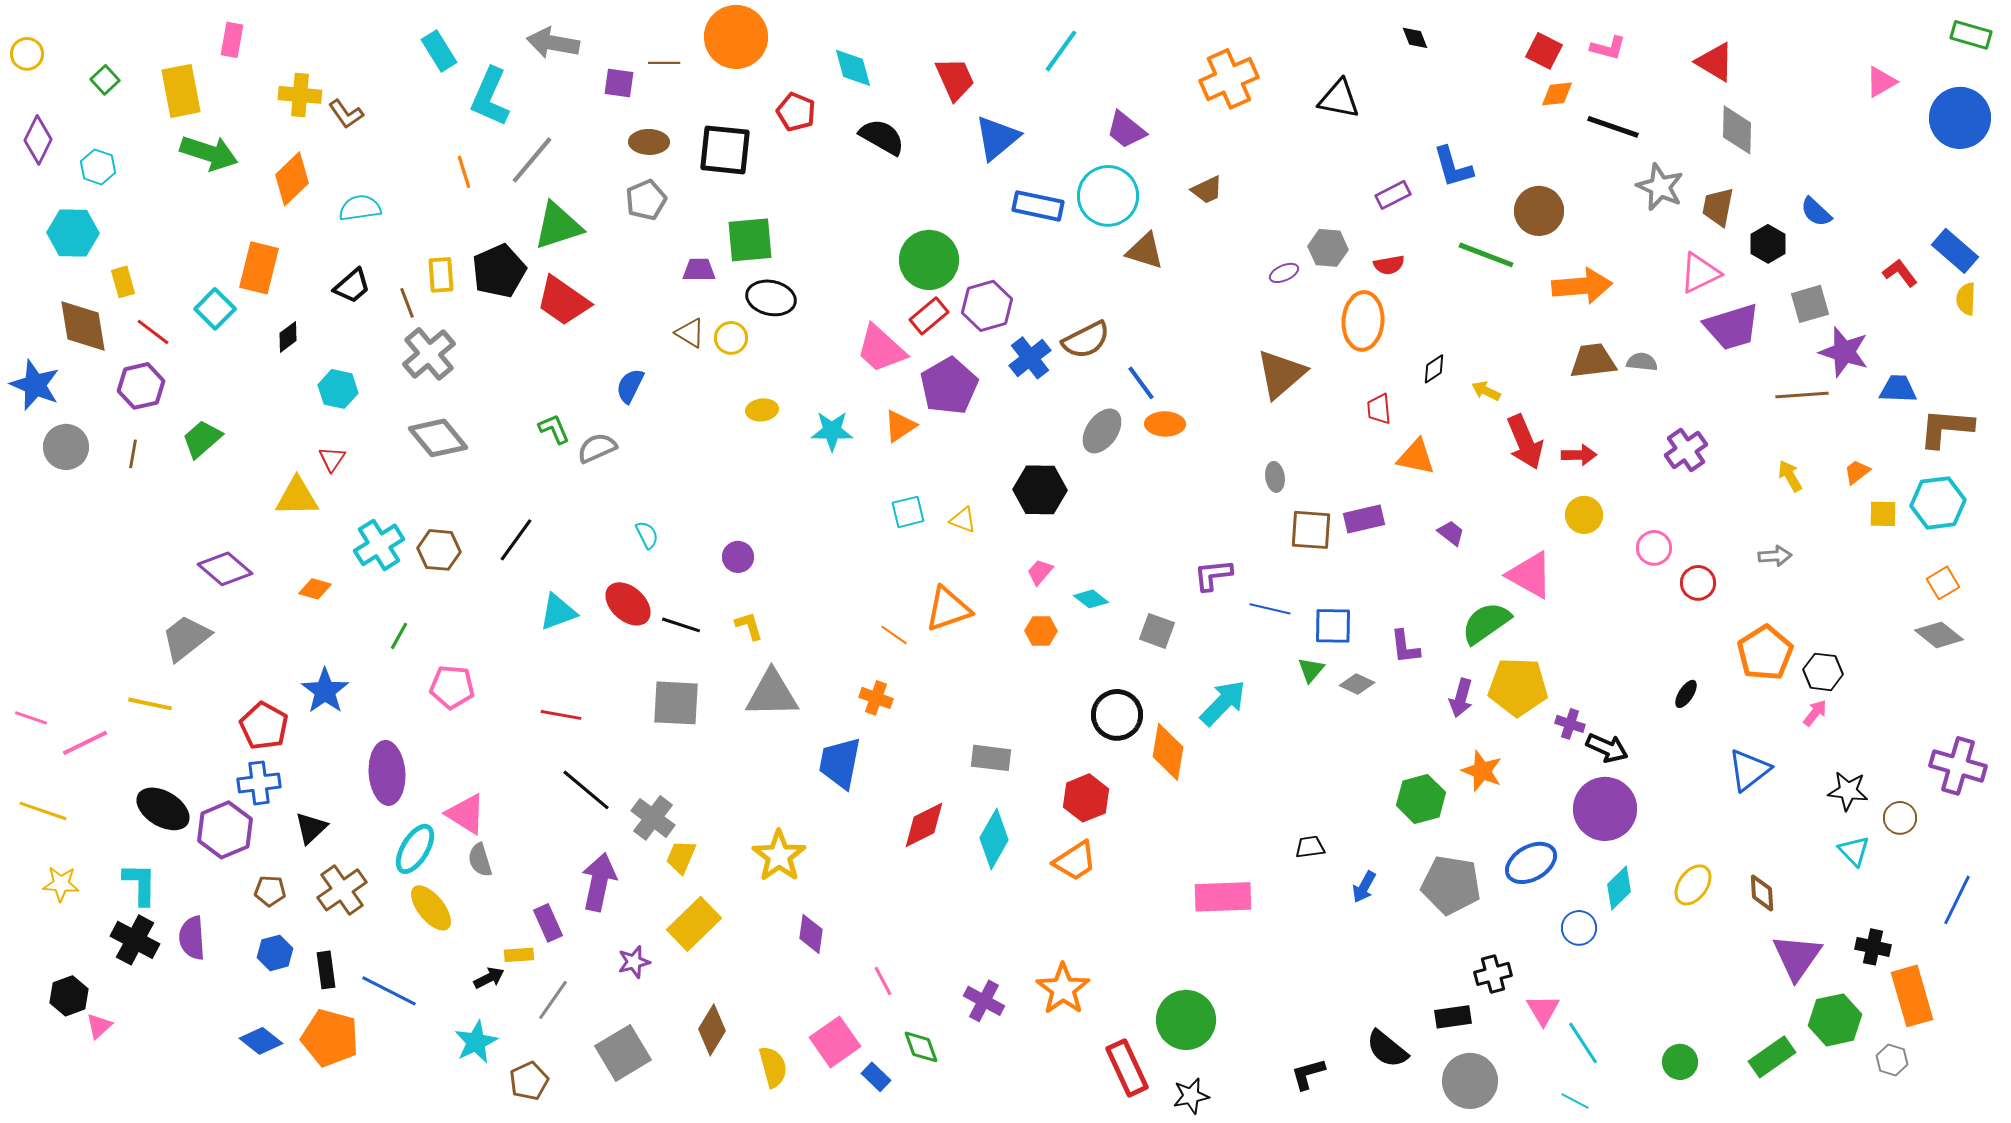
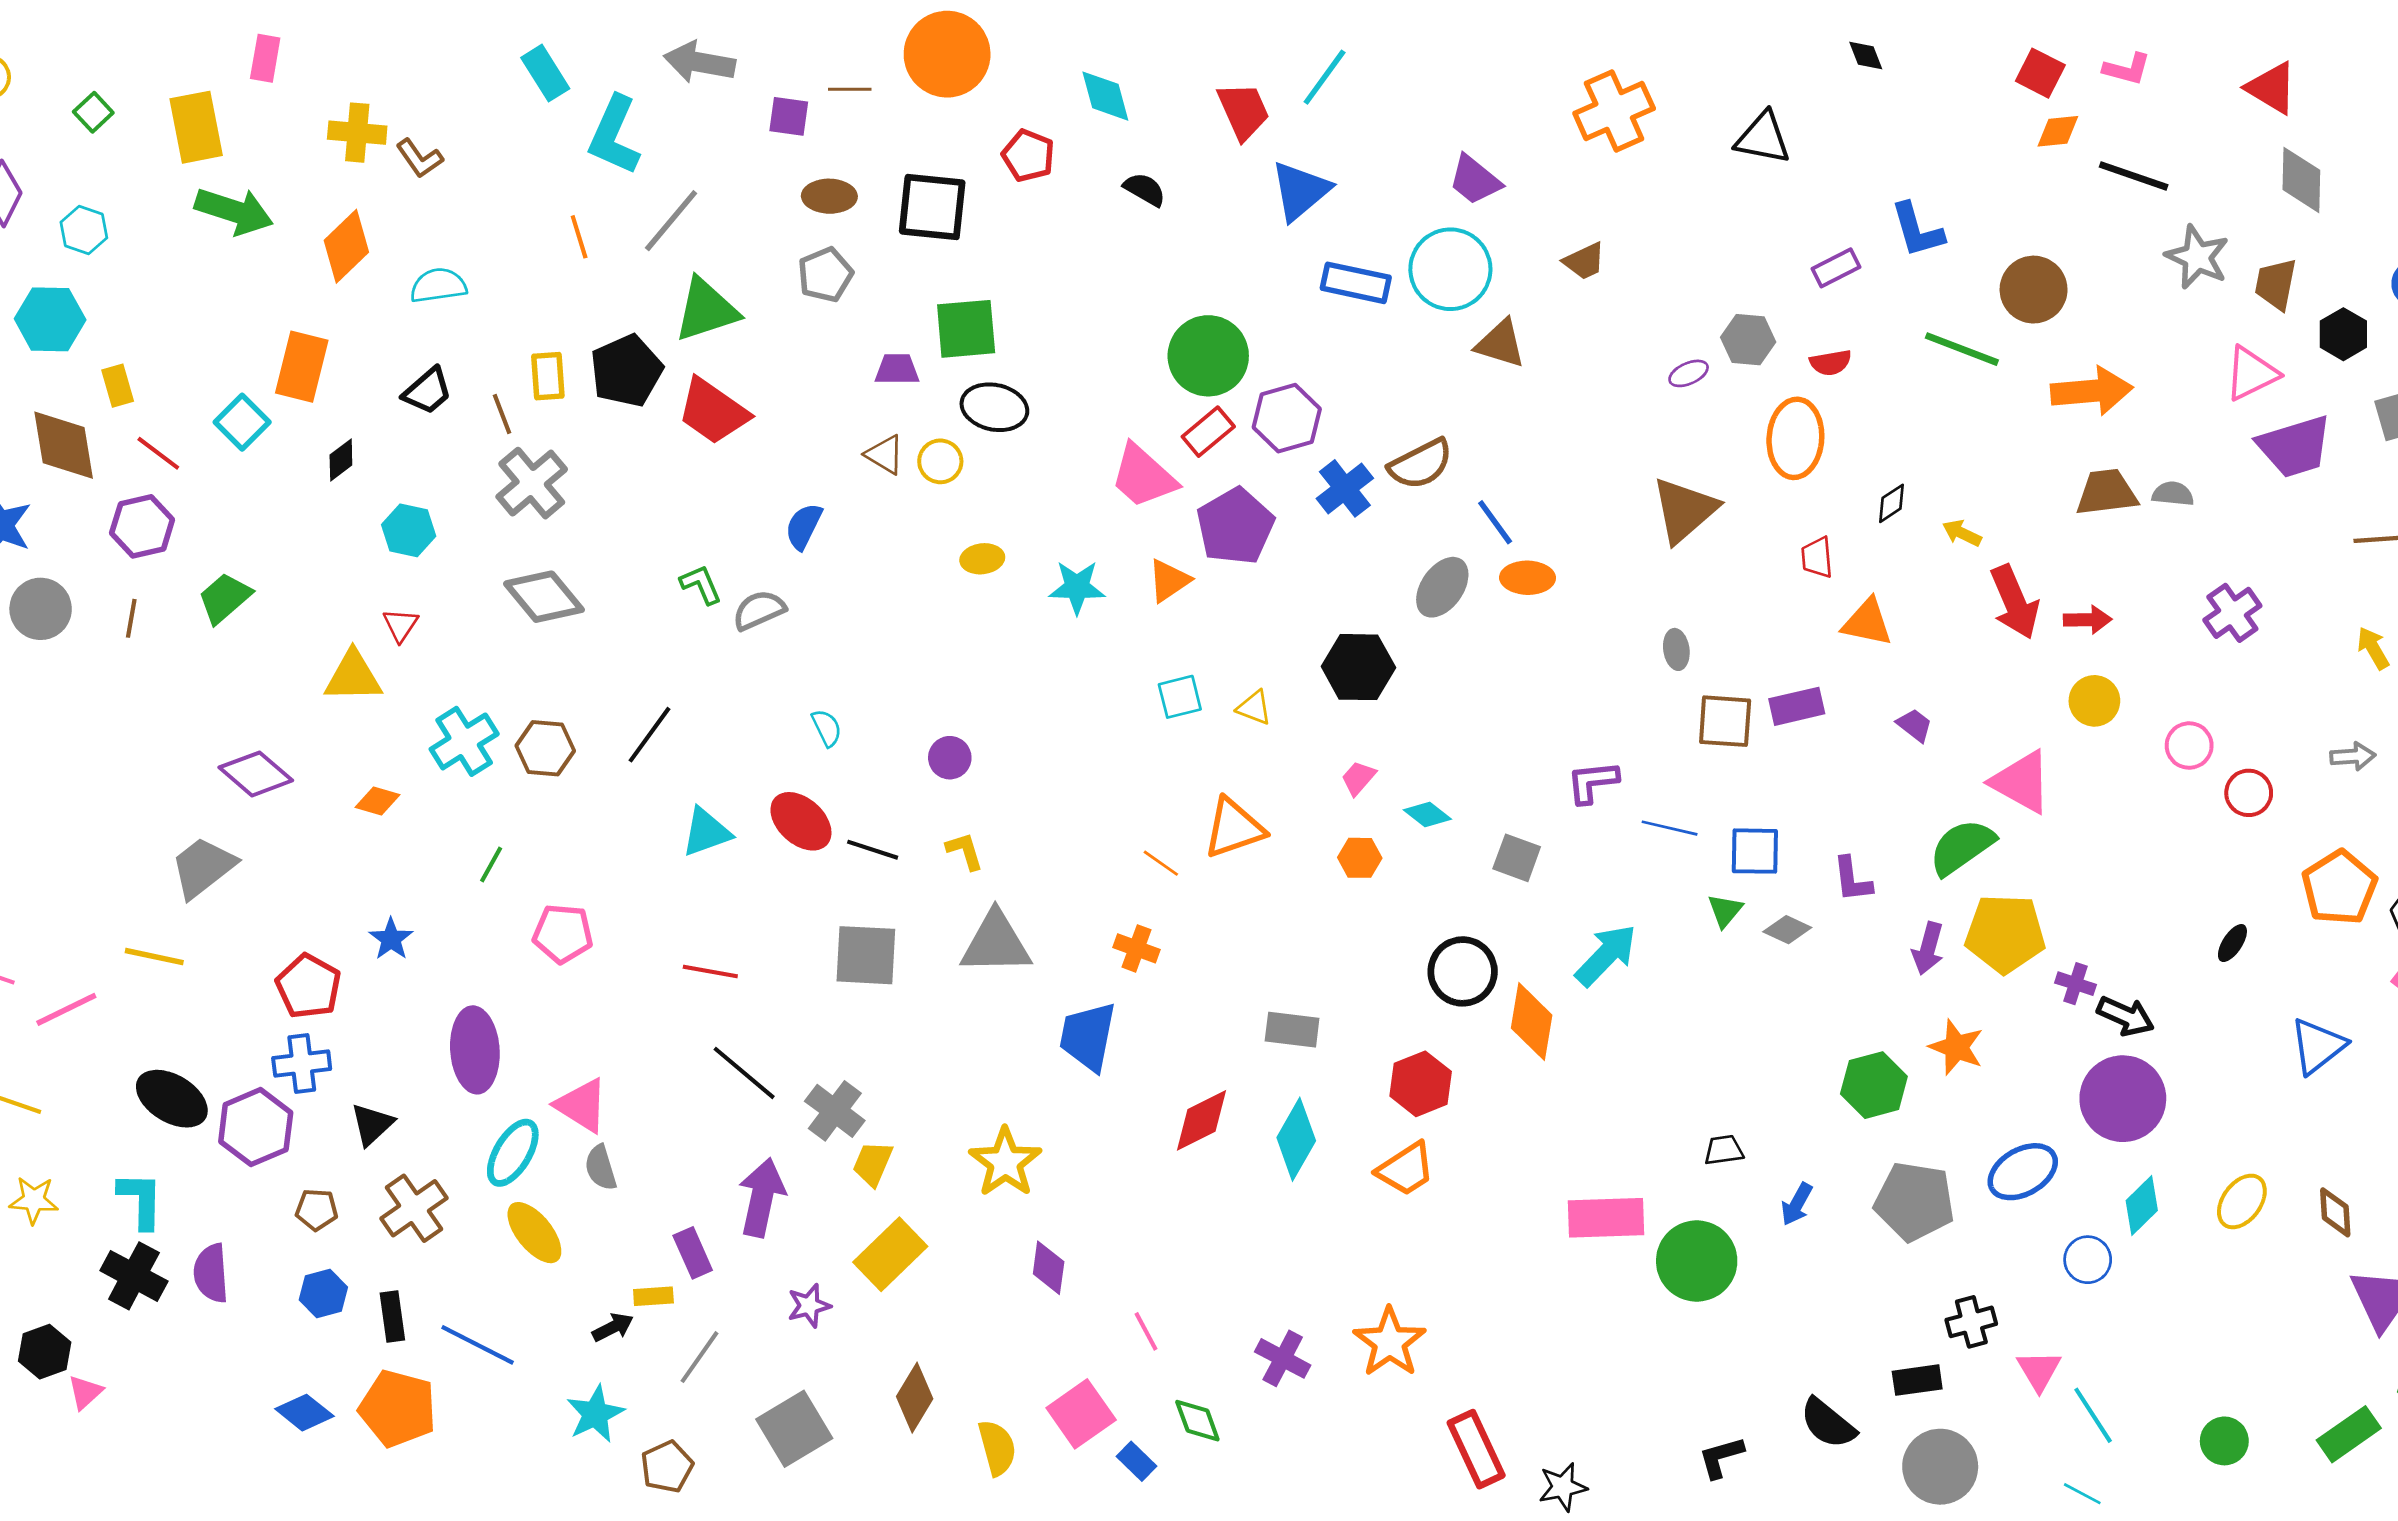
cyan line: (1061, 51) -> (1325, 77), moved
black semicircle: (882, 137) -> (1145, 189), size x0.7
blue star: (325, 691) -> (391, 939), size x0.7
green circle: (1186, 1020) -> (1697, 1261), moved

